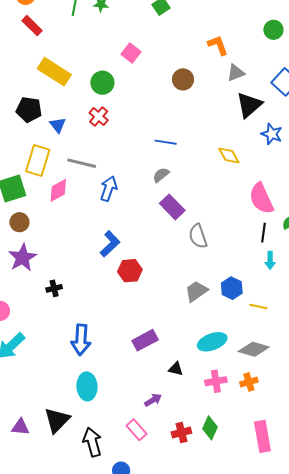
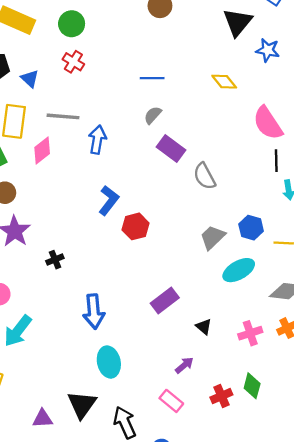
cyan ellipse: (212, 342) -> (239, 270), moved
black triangle: (176, 369) -> (204, 327), turned 35

